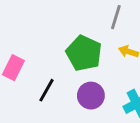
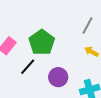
green pentagon: (84, 53) -> (42, 42), moved

